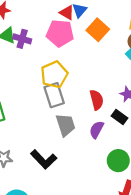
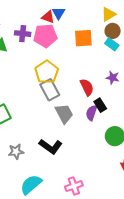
orange square: (98, 30) -> (83, 38), moved, turned -36
purple cross: (22, 39) -> (23, 34), moved
black rectangle: (119, 117) -> (100, 105), moved, turned 32

